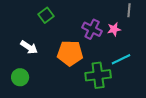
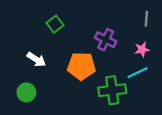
pink star: (114, 29) -> (142, 50), moved

